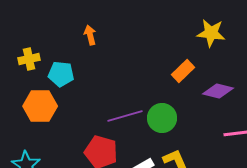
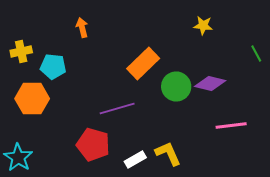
yellow star: (211, 33) -> (203, 26), size x0.7
orange rectangle: (183, 71) -> (143, 64), moved, size x1.4
green circle: (162, 118) -> (176, 86), moved

